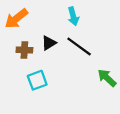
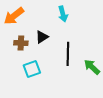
black line: (79, 46) -> (68, 54), moved, turned 55

